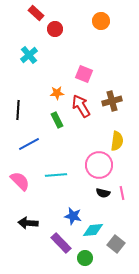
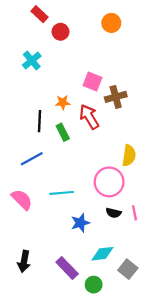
brown cross: (112, 101) -> (116, 97), moved
black line: (18, 110) -> (40, 121), moved
blue star: (73, 216) -> (80, 223), moved, turned -30
black arrow: (28, 223) -> (24, 261), moved, turned -84

